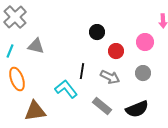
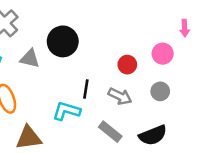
black circle: (97, 32) -> (63, 41), moved, size x1.6
cyan L-shape: (66, 89) -> (66, 111), turned -35

